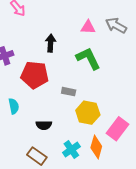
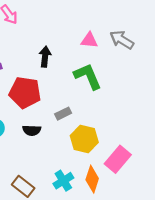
gray rectangle: (69, 92) -> (63, 114), turned -40
black semicircle: (44, 125) -> (32, 130), moved

